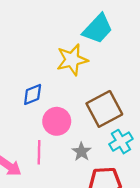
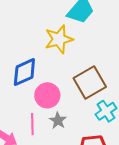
blue diamond: (33, 94) -> (24, 72), size x1.4
gray star: (82, 152) -> (58, 121), moved

